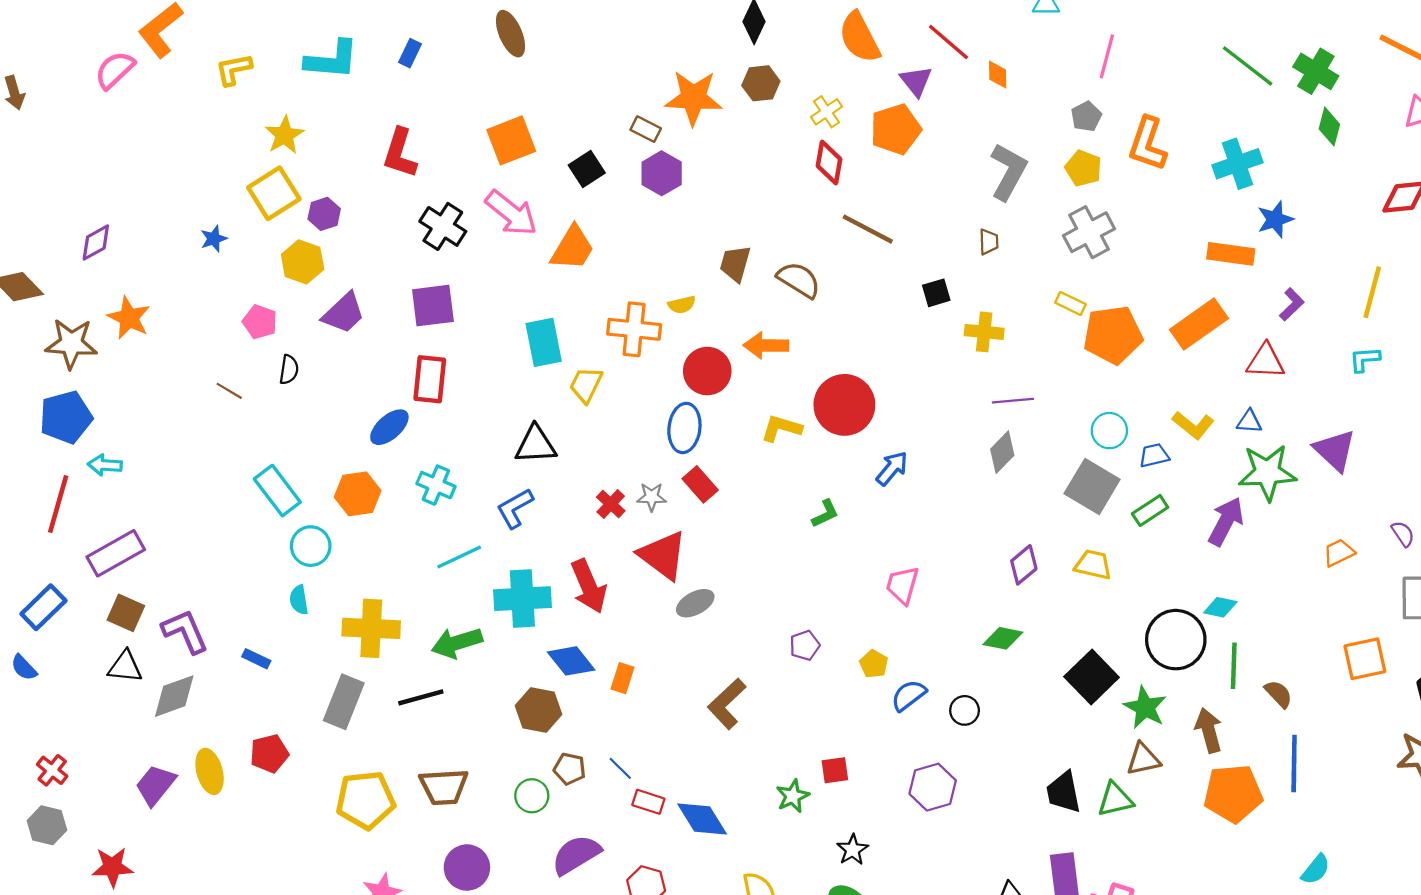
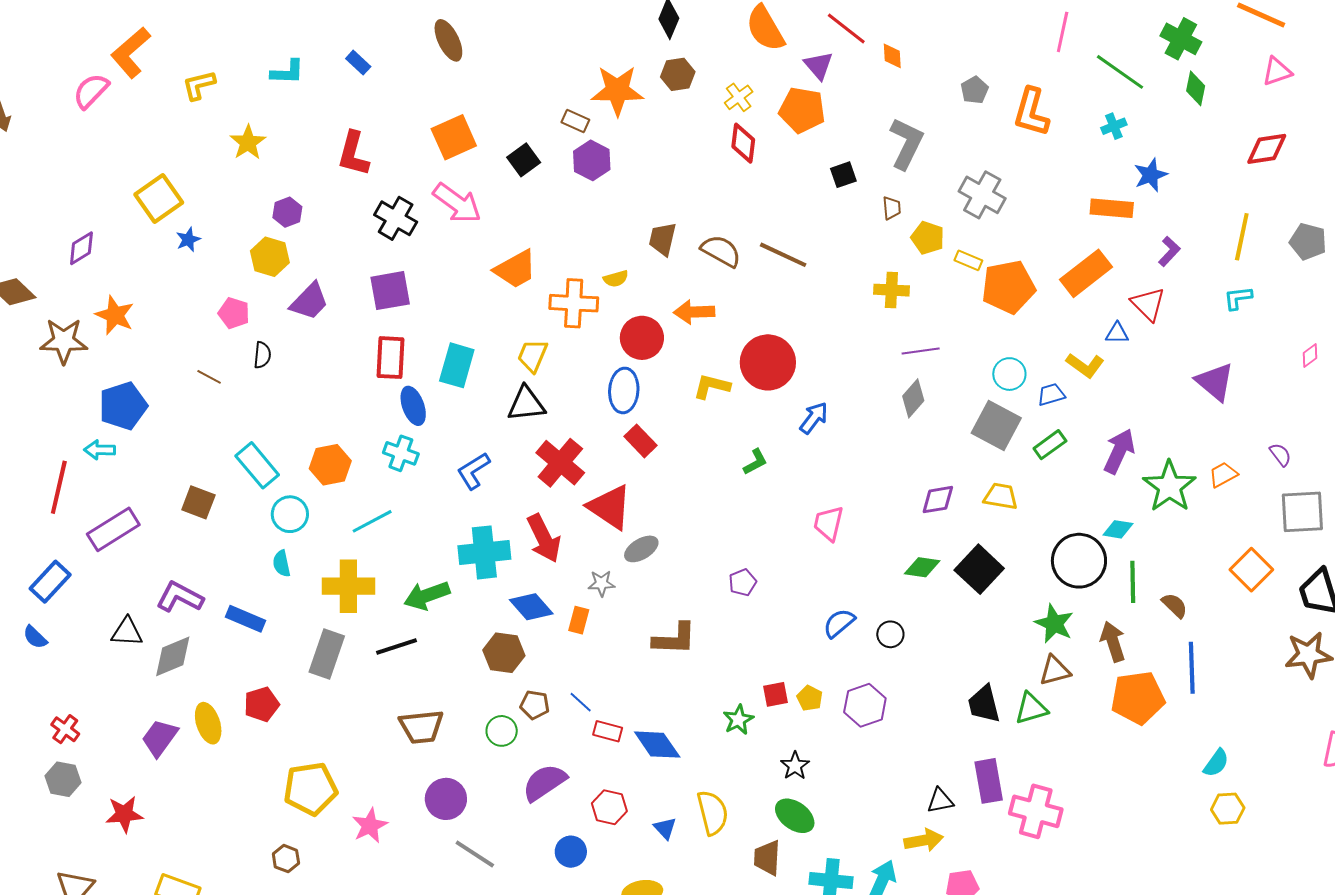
blue rectangle: (410, 53) -> (358, 63), turned -70
pink line: (1107, 56) -> (1063, 32), moved
cyan L-shape: (332, 60) -> (287, 72), size x0.7
green line: (1248, 66) -> (1120, 72), moved
orange pentagon: (896, 129) -> (802, 110), turned 30
cyan cross: (1237, 164) -> (1114, 126), size x0.6
yellow pentagon: (1083, 168) -> (928, 238), moved
yellow square: (274, 193) -> (159, 199), moved
brown line: (868, 229) -> (783, 255), moved
gray cross: (1089, 232) -> (982, 195), turned -30
orange trapezoid: (572, 248) -> (515, 269), moved, turned 33
black square: (936, 293) -> (843, 175), moved
cyan rectangle: (544, 342) -> (457, 365), moved, turned 30
red triangle: (1266, 361) -> (1148, 304), turned 45
blue pentagon: (66, 417) -> (123, 406), moved
blue triangle: (1249, 422) -> (1117, 333), moved
blue ellipse: (389, 427) -> (413, 406), moved, turned -66
black triangle: (536, 445) -> (526, 404), moved
green star: (1267, 472) -> (1169, 486), moved, turned -30
gray star: (652, 497) -> (601, 583), moved
red cross: (611, 504) -> (560, 463), size x1.8
cyan line: (459, 557) -> (372, 521), moved
purple diamond: (1024, 565) -> (938, 500), turned 33
brown square: (126, 613) -> (198, 502), moved
purple L-shape: (185, 631) -> (180, 597), turned -36
blue rectangle: (256, 659) -> (246, 619), size x1.5
orange square: (1365, 659) -> (1251, 570), turned -30
yellow pentagon: (874, 664) -> (810, 698), moved
black square: (1092, 677) -> (979, 569), moved
brown L-shape: (727, 704) -> (674, 639), turned -132
yellow pentagon: (365, 800) -> (310, 789), moved

